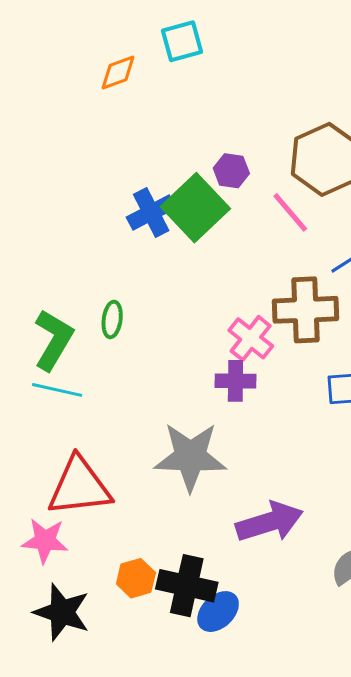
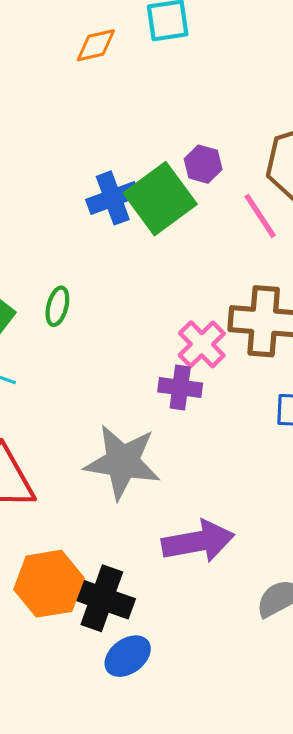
orange hexagon: (136, 578) -> (49, 584), size x1.6
blue ellipse: (218, 612) -> (128, 656), moved

